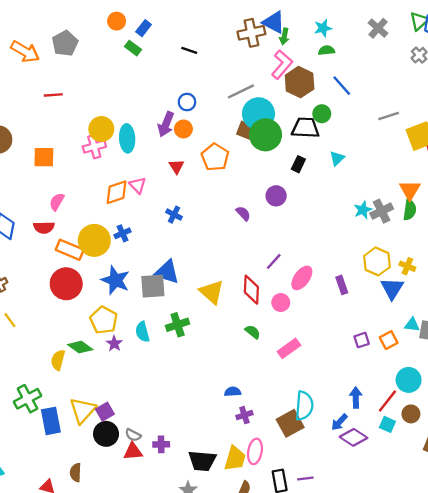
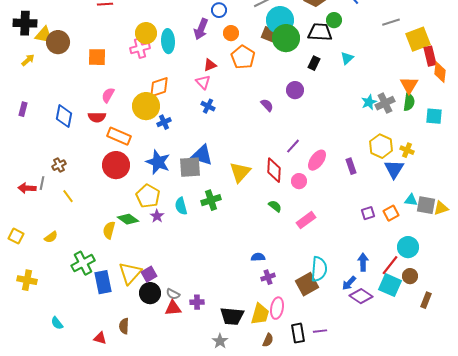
orange circle: (183, 129) -> (231, 33), moved
red triangle: (176, 167) -> (210, 65), turned 40
pink triangle: (138, 185) -> (203, 82), moved
yellow circle: (94, 240) -> (146, 106), moved
yellow triangle: (212, 292) -> (240, 172), turned 30
cyan square: (387, 424) -> (390, 285), size x1.6

